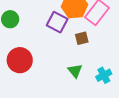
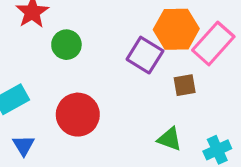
green triangle: (75, 71) -> (170, 139), turned -35

